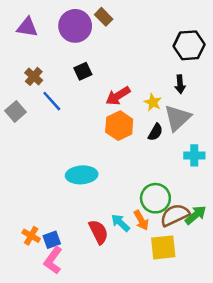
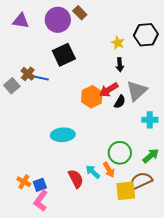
black square: (83, 71) -> (64, 55), size x1.6
brown cross: (34, 76) -> (28, 74), moved
black arrow: (180, 84) -> (120, 65), moved
red arrow: (118, 96) -> (109, 90), moved
blue line: (52, 101) -> (40, 78), turned -36
yellow star: (153, 102) -> (118, 43), moved
brown semicircle: (175, 215) -> (141, 181), moved
green arrow: (196, 215) -> (151, 156), moved

